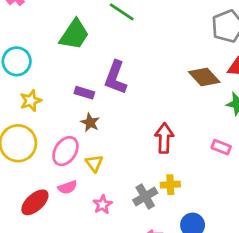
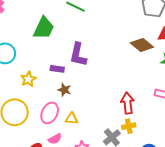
yellow star: (31, 101) -> (28, 79), moved
red arrow: (164, 138) -> (128, 103), moved
yellow triangle: (94, 163) -> (72, 119), turned -40

